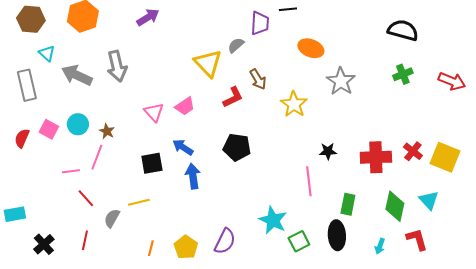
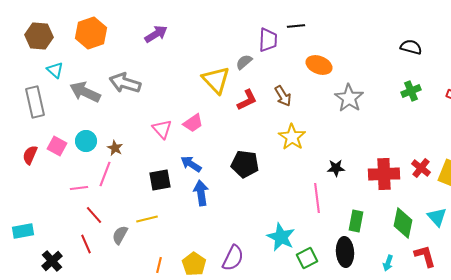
black semicircle: (403, 30) -> (411, 47), size x0.7
gray arrow: (117, 66) -> (125, 83), turned 120
brown arrow: (258, 79) -> (283, 96), moved
red L-shape: (233, 97) -> (247, 100), moved
yellow star: (294, 104) -> (292, 137), moved
red line: (85, 240) -> (86, 244), moved, turned -36

